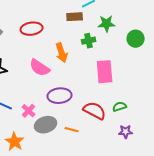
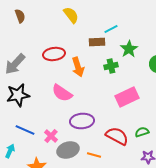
green star: (107, 24) -> (129, 49), turned -30
orange arrow: (62, 53) -> (78, 67), moved
pink rectangle: (105, 72) -> (127, 97), turned 70

